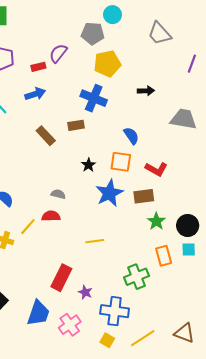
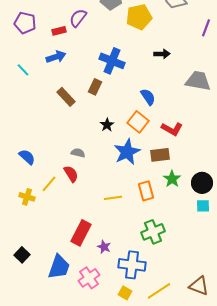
yellow pentagon: (107, 64) -> (139, 17), moved
brown rectangle: (76, 125) -> (95, 87), turned -56
orange square: (121, 162) -> (138, 122), turned 30
red semicircle: (51, 216) -> (71, 174), turned 60
orange rectangle: (164, 256) -> (146, 191), moved

